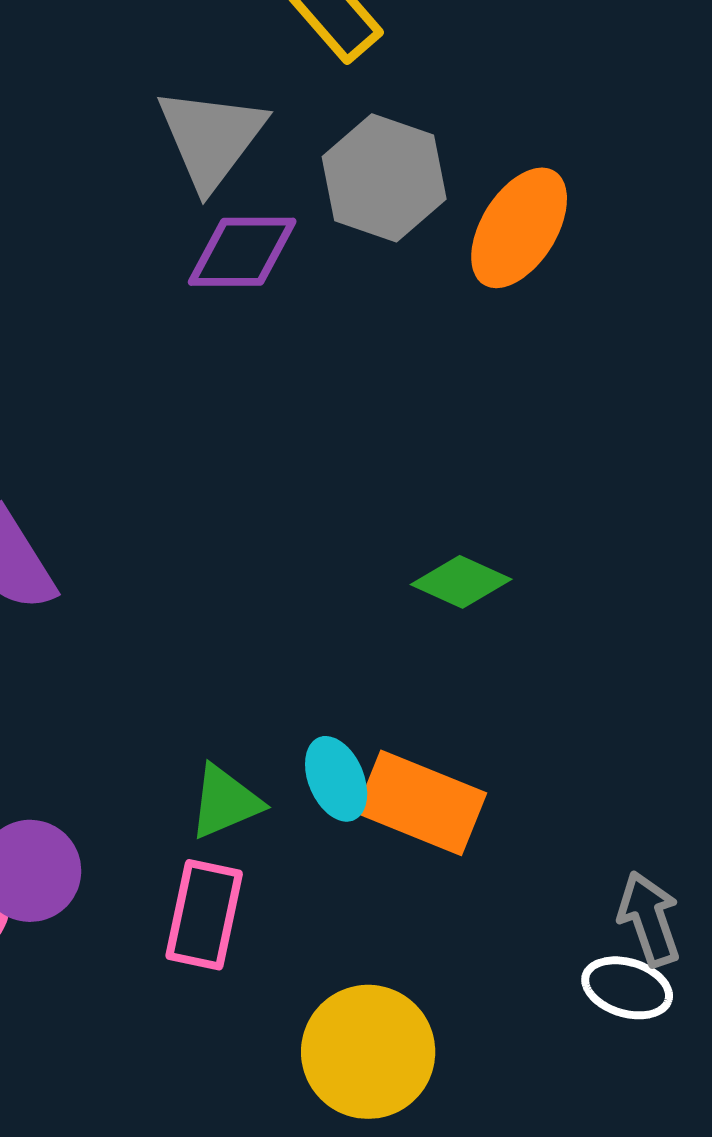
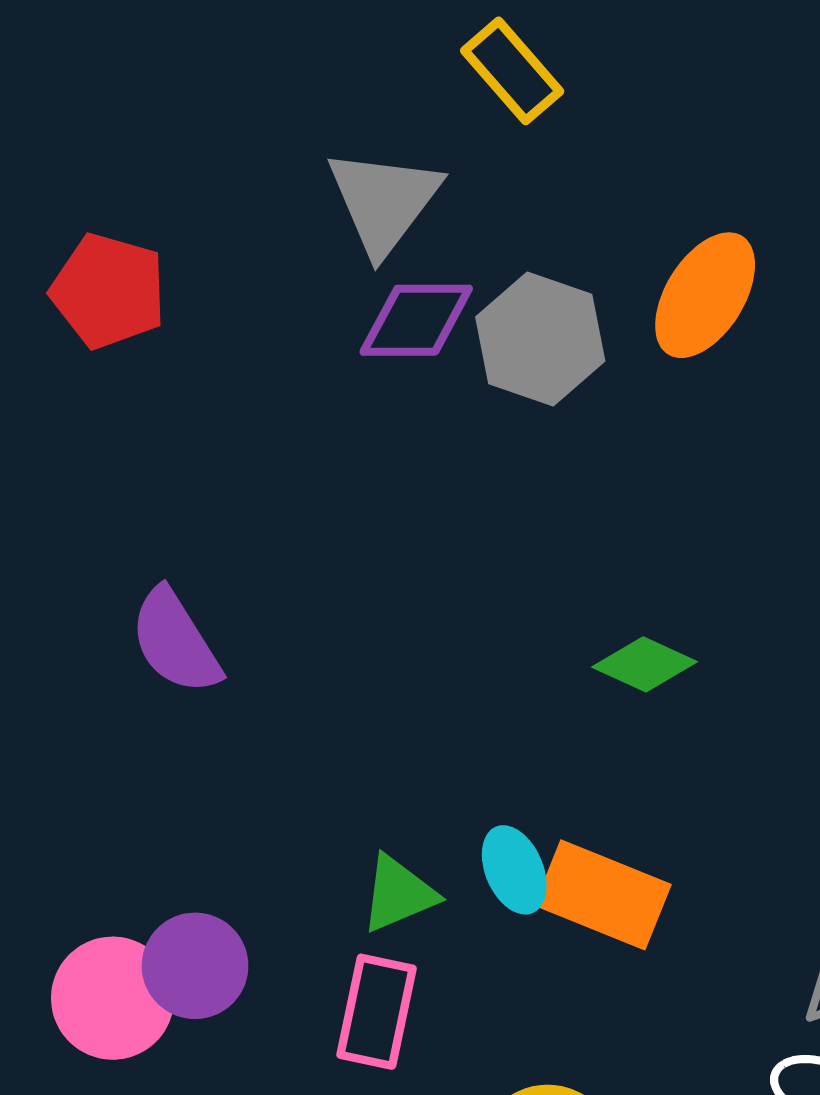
gray hexagon: (384, 178) -> (540, 339), moved

